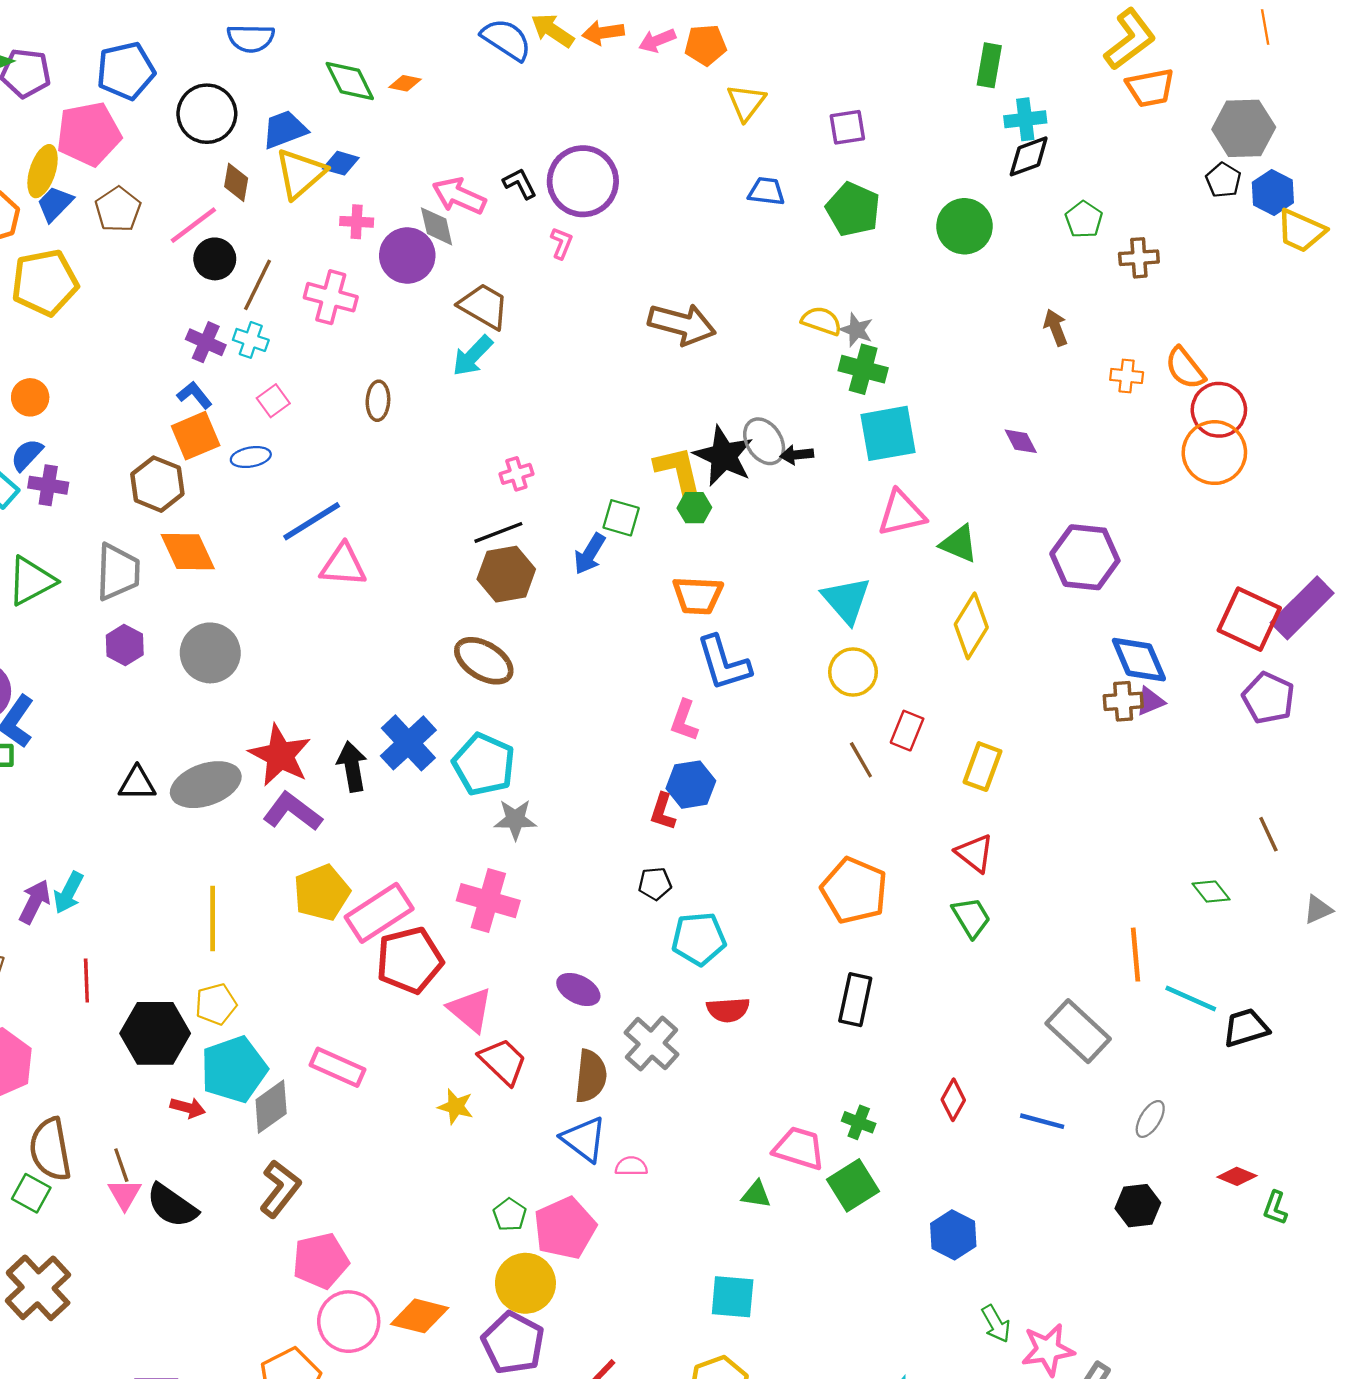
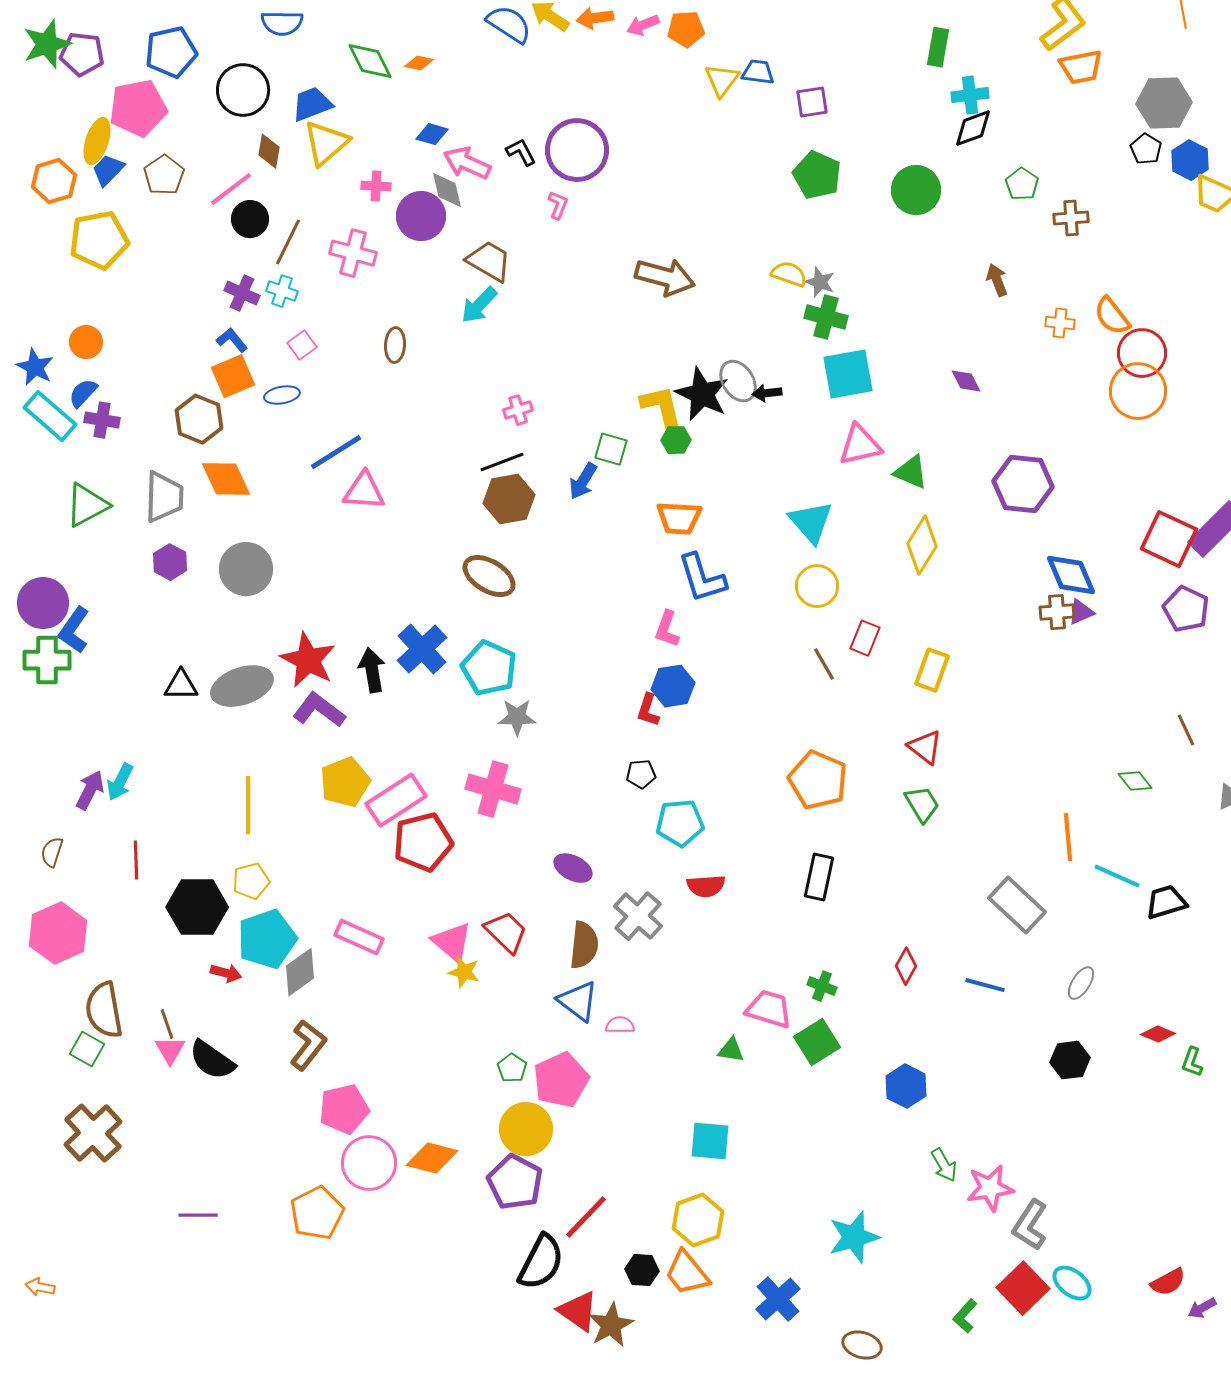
blue diamond: (341, 163) -> (432, 134), moved
blue trapezoid: (766, 191) -> (758, 72), moved
pink triangle: (470, 1010) -> (452, 942), moved

